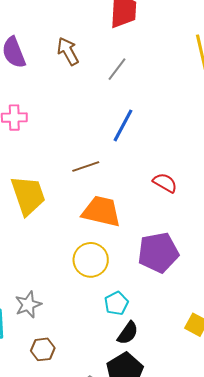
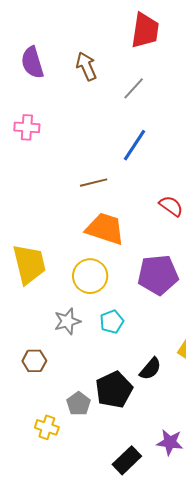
yellow trapezoid: (28, 195) -> (29, 264), moved
gray star: (28, 305) -> (67, 321), moved
black semicircle: (128, 333) -> (150, 369), moved

